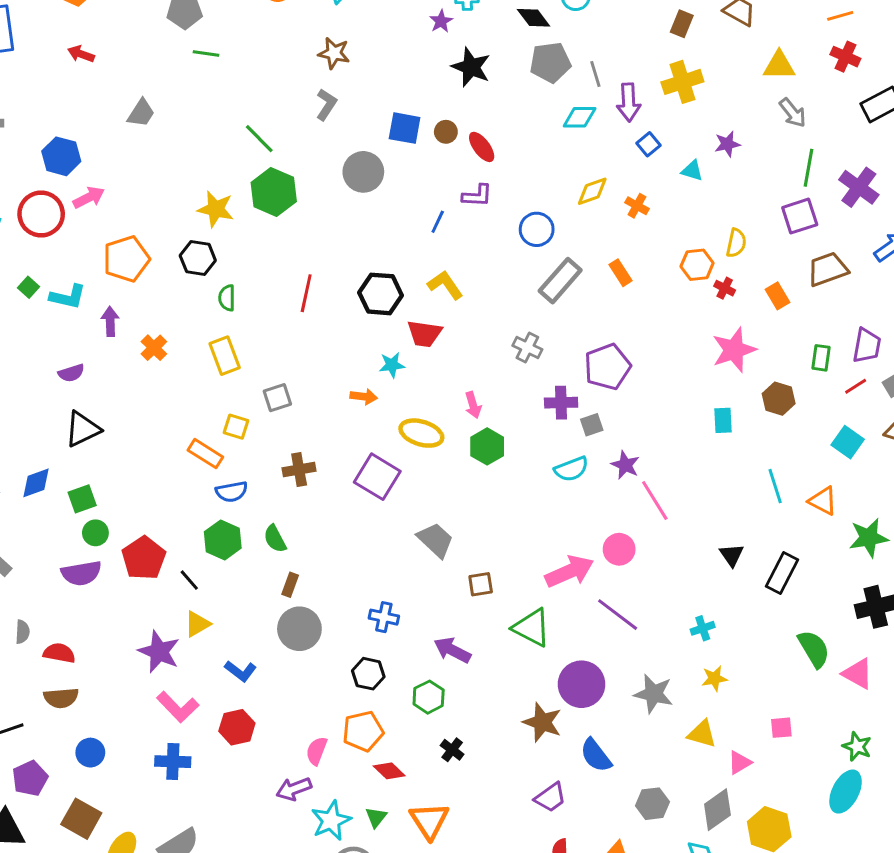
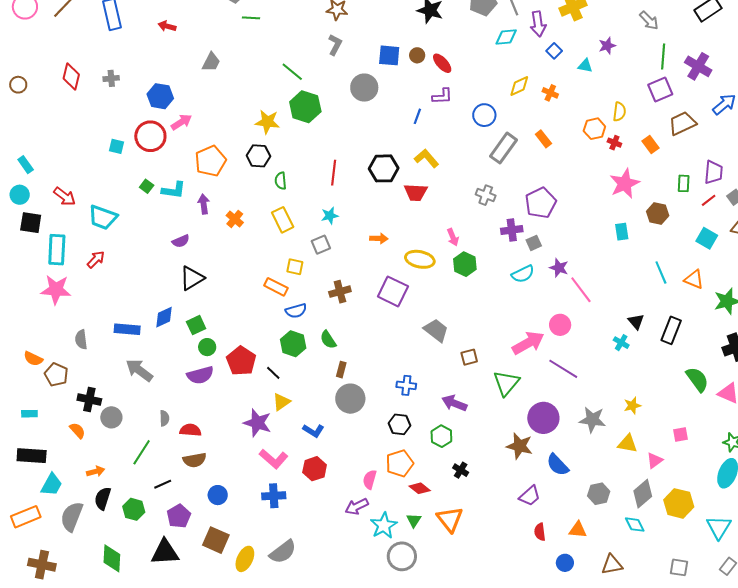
cyan star: (392, 365) -> (330, 216), moved
green triangle: (532, 628) -> (506, 383), turned 48
cyan cross: (703, 628) -> (621, 343), moved, turned -35

